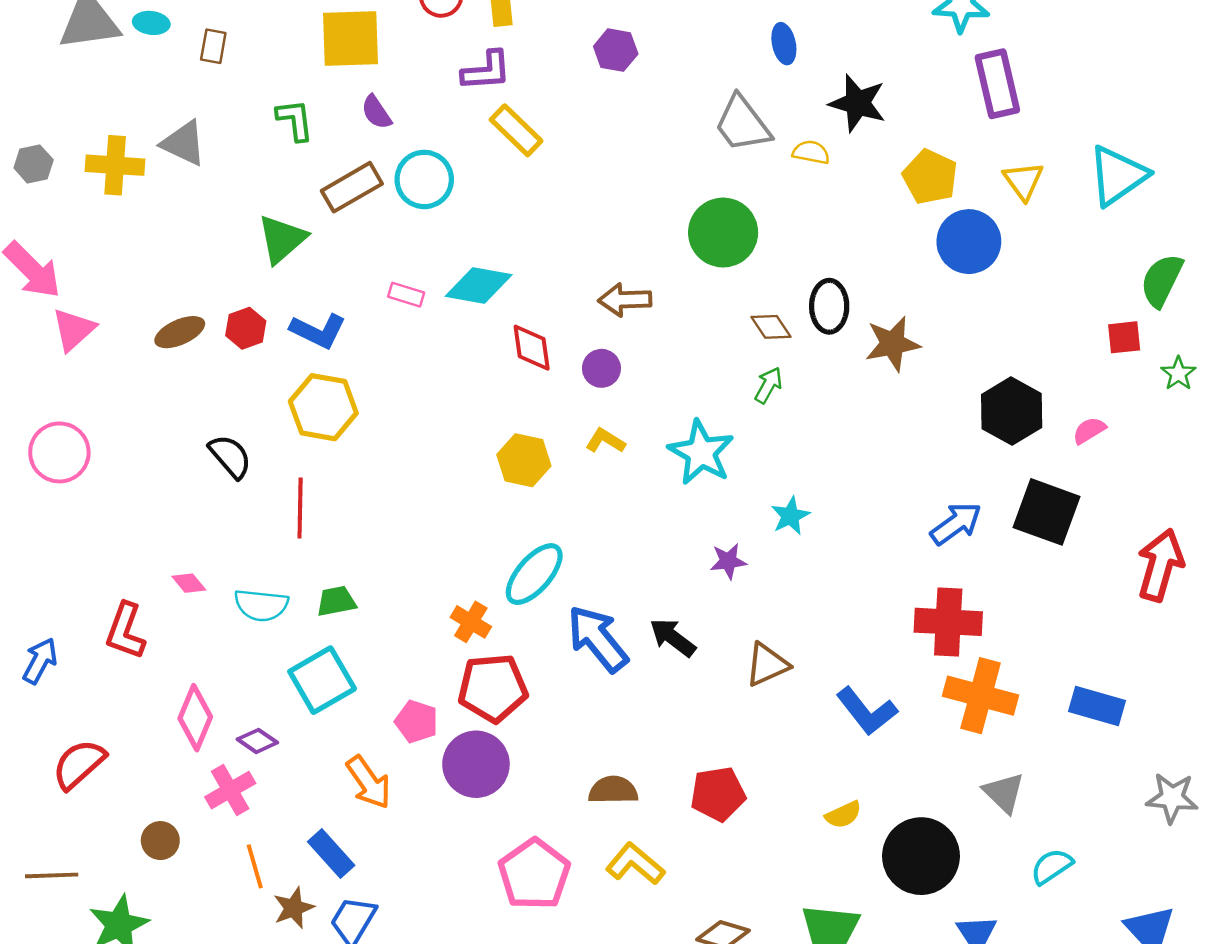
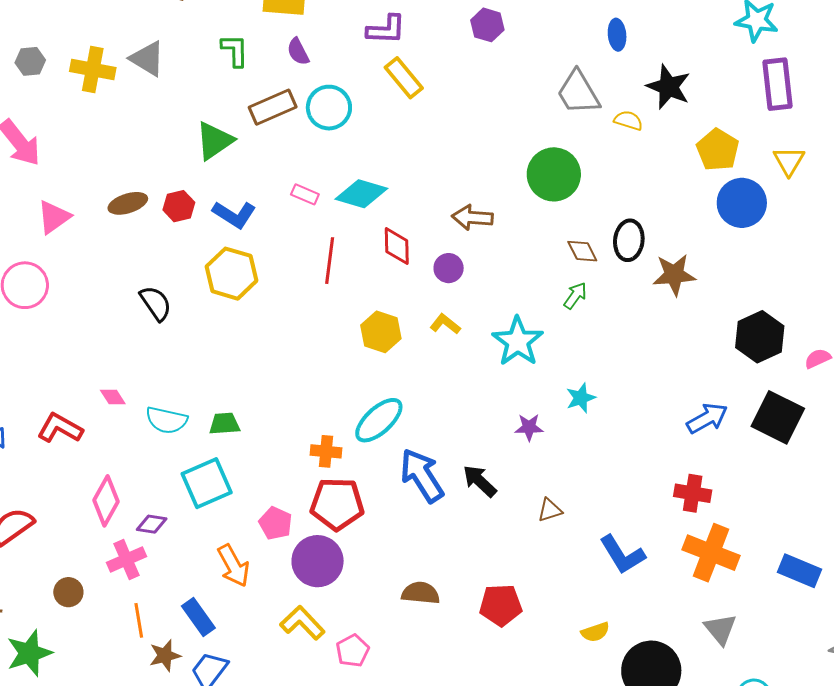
pink triangle: (74, 330) -> (54, 217), moved
red line: (300, 508) -> (330, 261), moved
orange cross: (471, 622) -> (326, 451), turned -32
red cross: (948, 622) -> (693, 493), size x0.7
red L-shape: (125, 631) -> (60, 428), turned 93
brown triangle: (767, 665) -> (550, 510), size x0.7
purple diamond: (257, 741) -> (152, 524), turned -32
yellow L-shape: (635, 864) -> (302, 623), moved
pink pentagon: (534, 874) -> (353, 651), size x0.6

